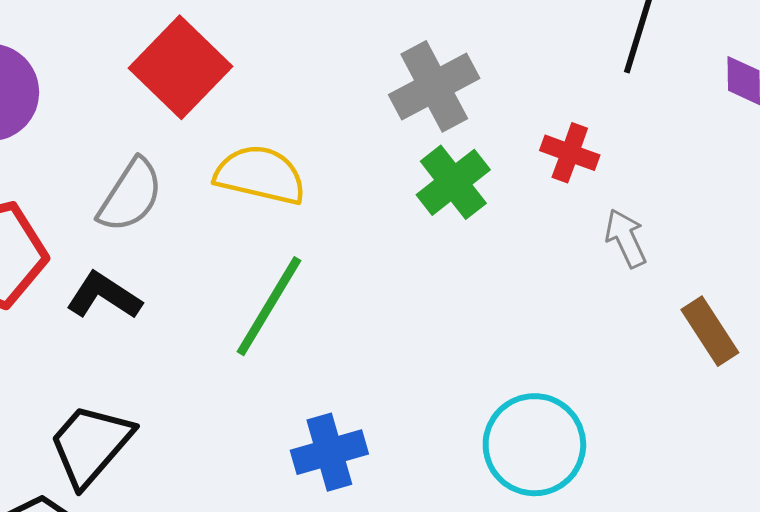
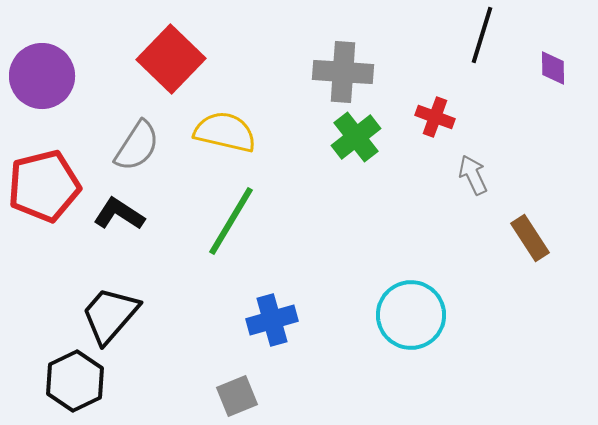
gray cross: (434, 86) -> (343, 72), turned 32

